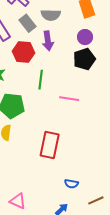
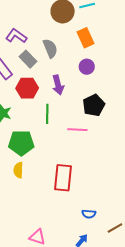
gray semicircle: (51, 15) -> (50, 48), turned -108
purple arrow: (48, 41) -> (58, 85), moved
black pentagon: (84, 59) -> (94, 105), moved

